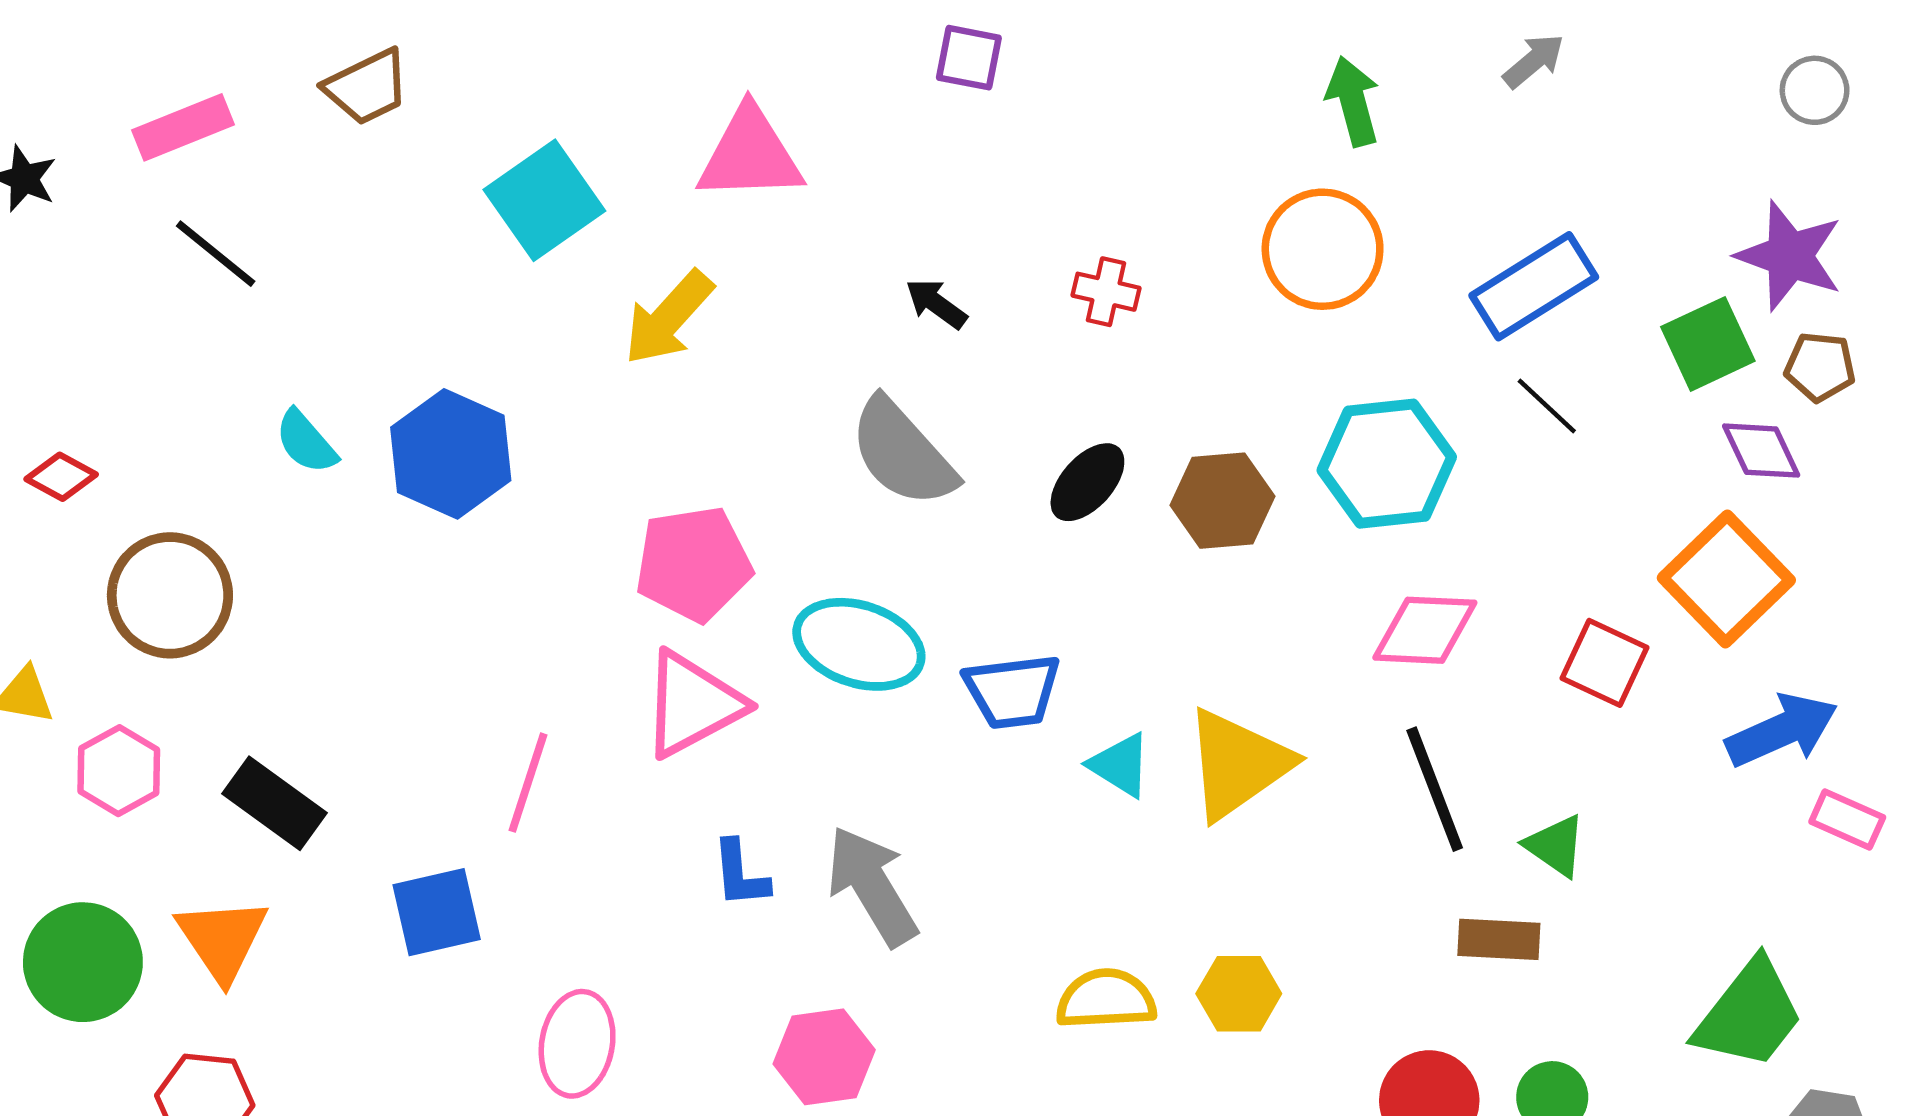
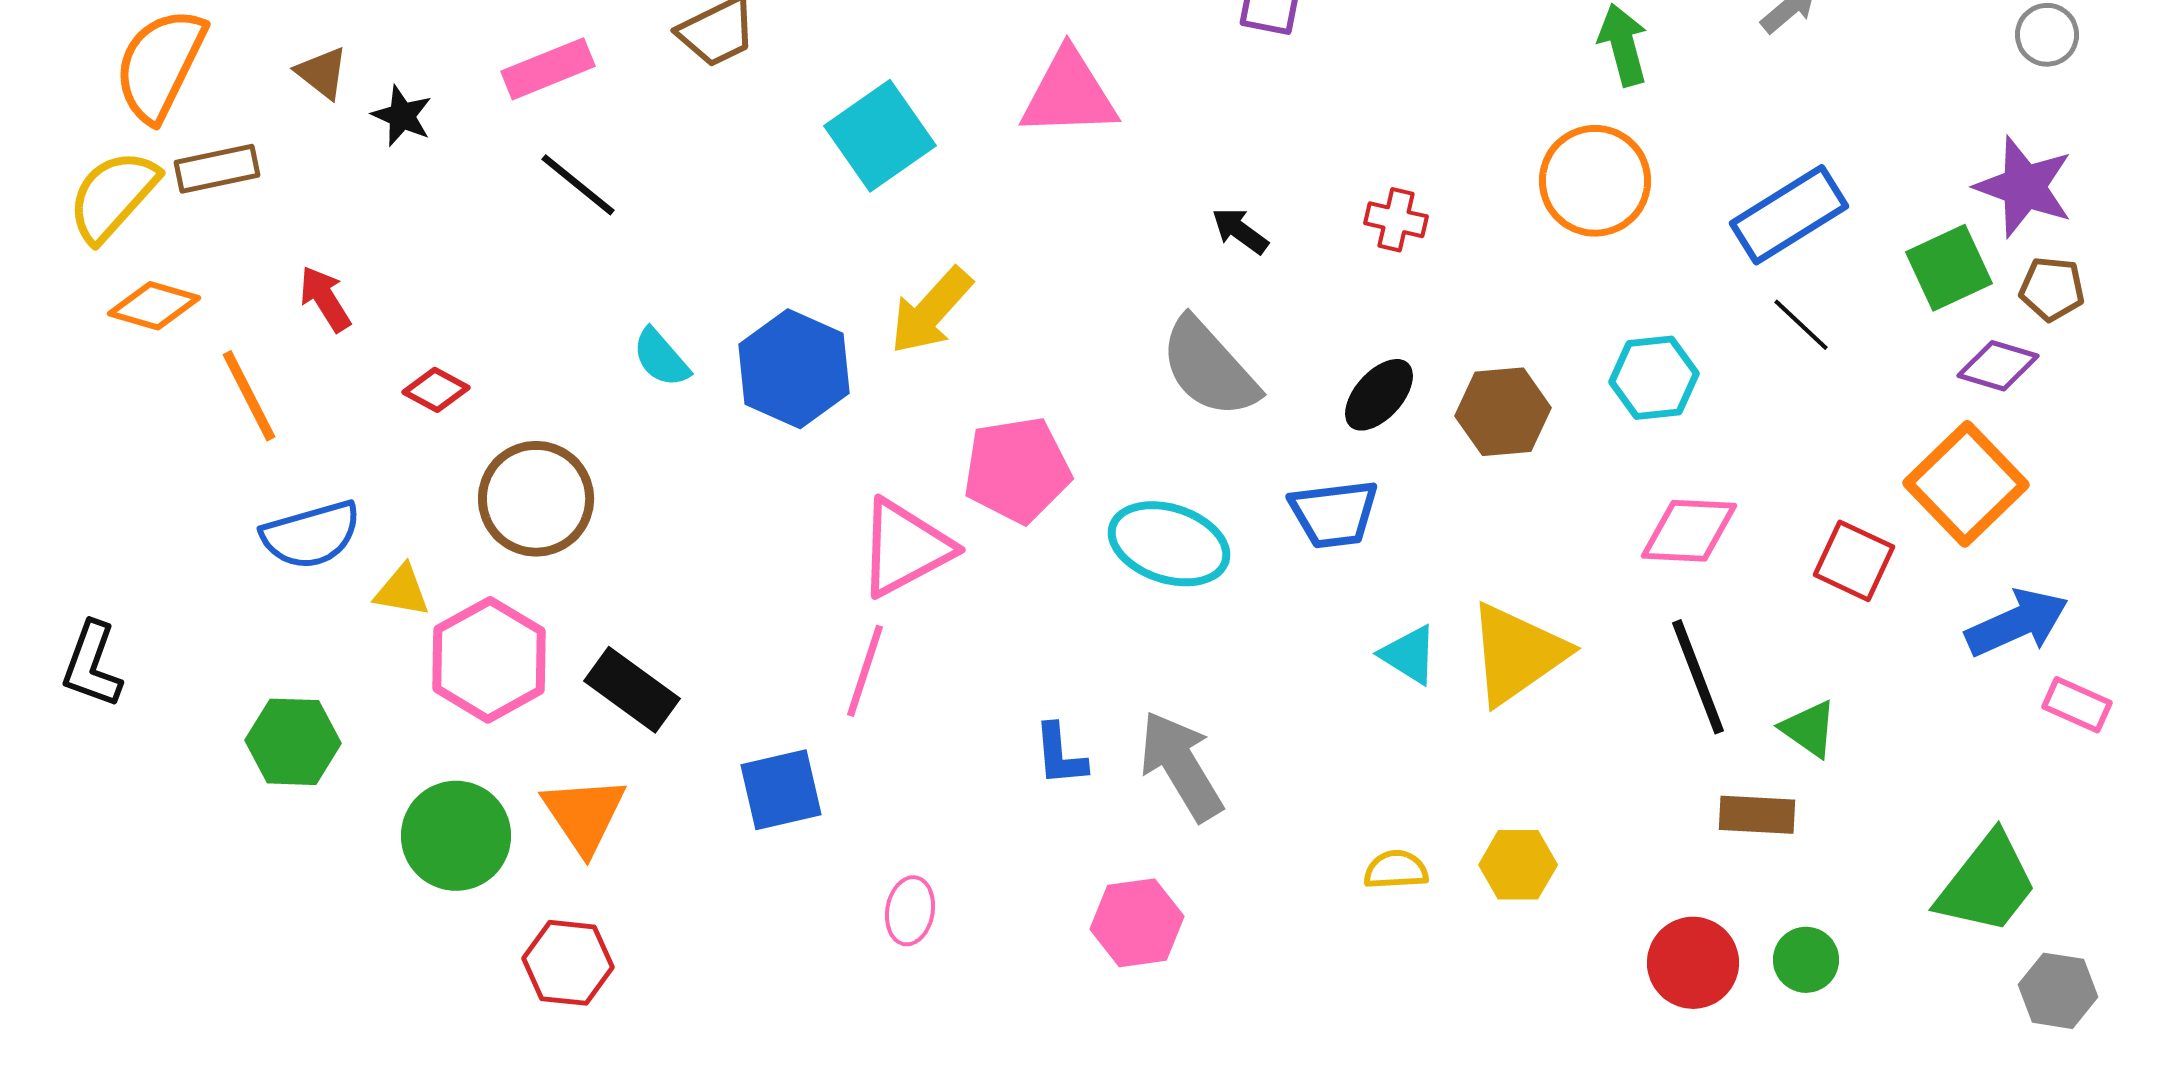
yellow arrow: (668, 318) -> (931, 311), moved
purple diamond: (1761, 451) -> (1998, 366), turned -48
cyan hexagon: (1387, 464) -> (1654, 378), size x0.7
blue trapezoid: (1012, 691) -> (1334, 514), moved
pink triangle: (692, 704) -> (905, 548), moved
pink hexagon: (119, 771) -> (489, 660), size x1.5
yellow semicircle: (1106, 999) -> (1396, 870), size x0.7
pink ellipse: (577, 1044) -> (910, 911), size x0.7

